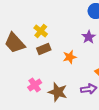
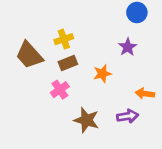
yellow cross: (41, 31) -> (64, 39), turned 32
pink cross: (35, 85) -> (60, 90), moved

